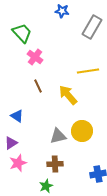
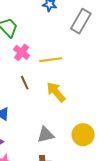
yellow line: (88, 71) -> (51, 60), moved
yellow circle: (82, 131) -> (83, 135), moved

